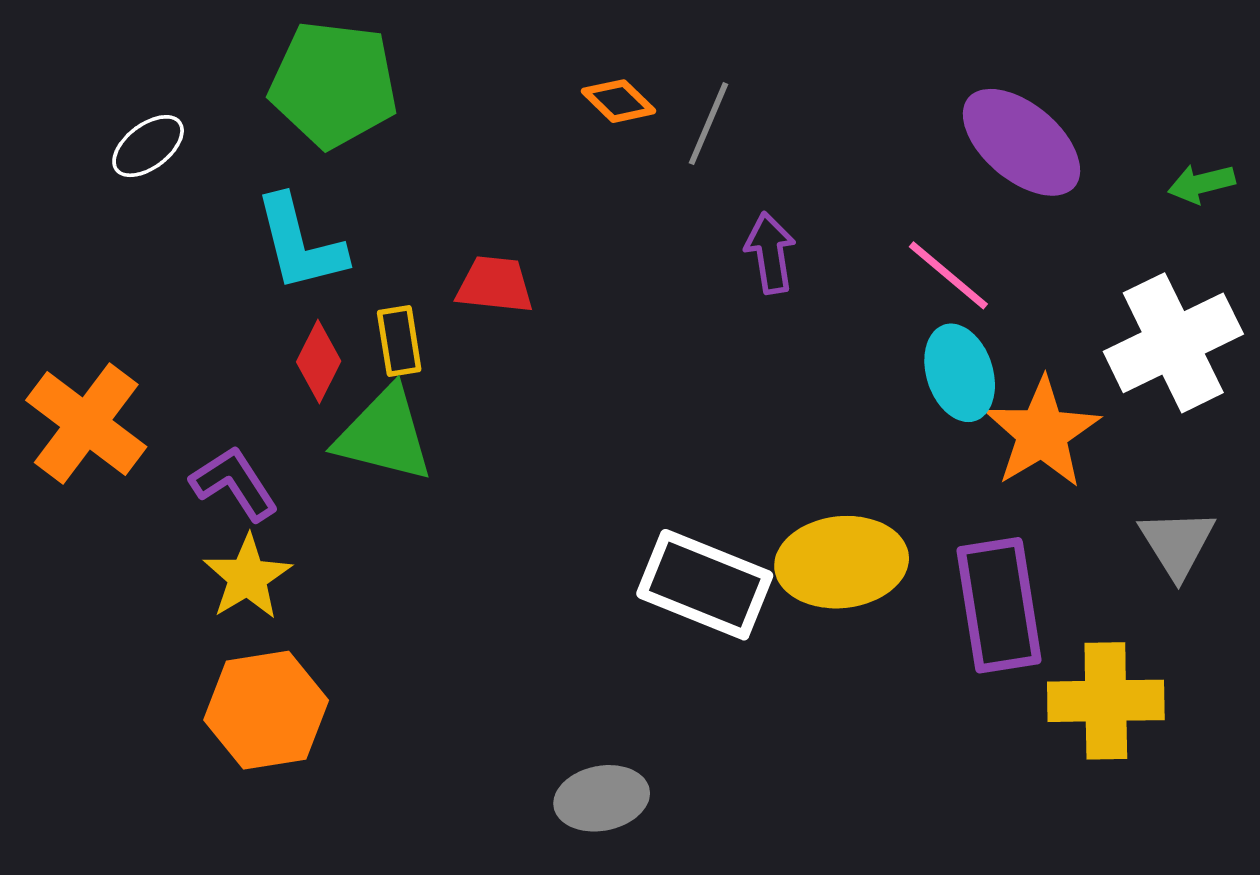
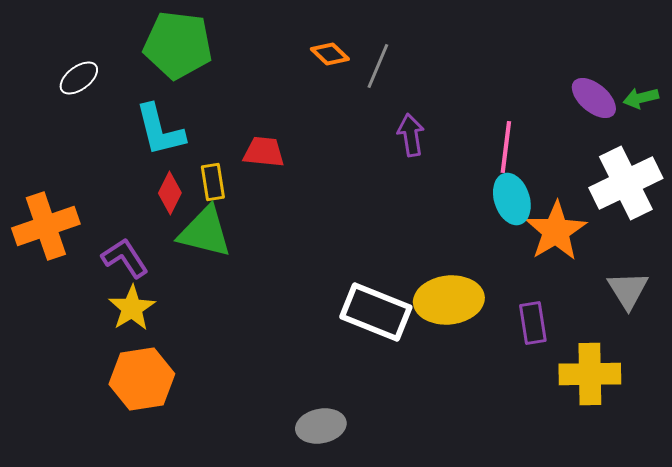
purple ellipse: (1021, 142) -> (594, 98), moved, size x0.7
pink line: (948, 275) -> (506, 147), turned 57
orange cross: (86, 423) -> (46, 226), turned 34
purple rectangle: (999, 605) -> (533, 323), size x0.6

